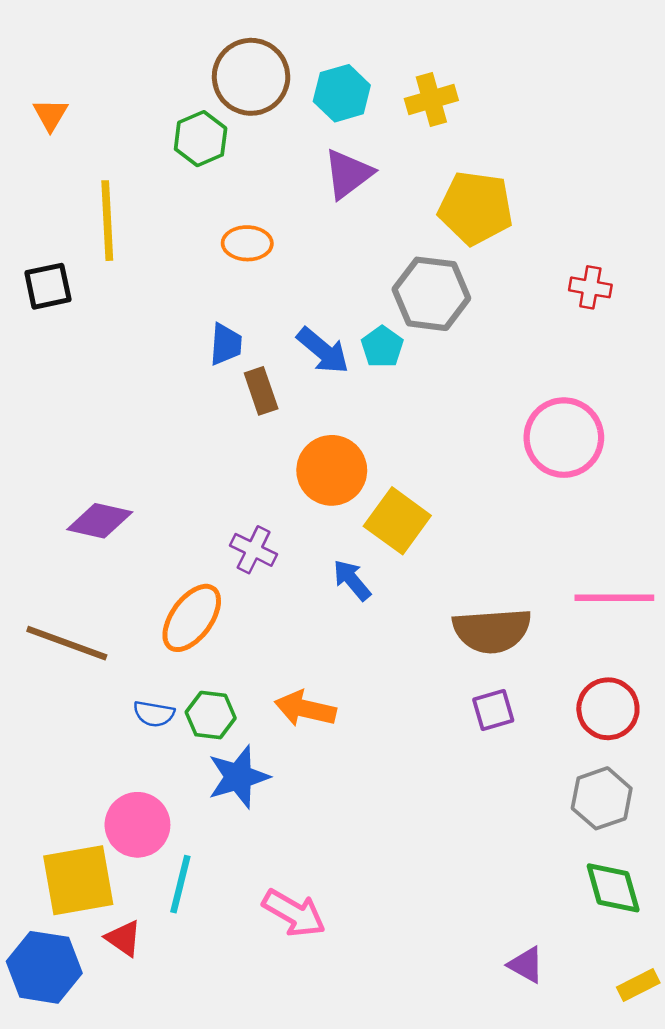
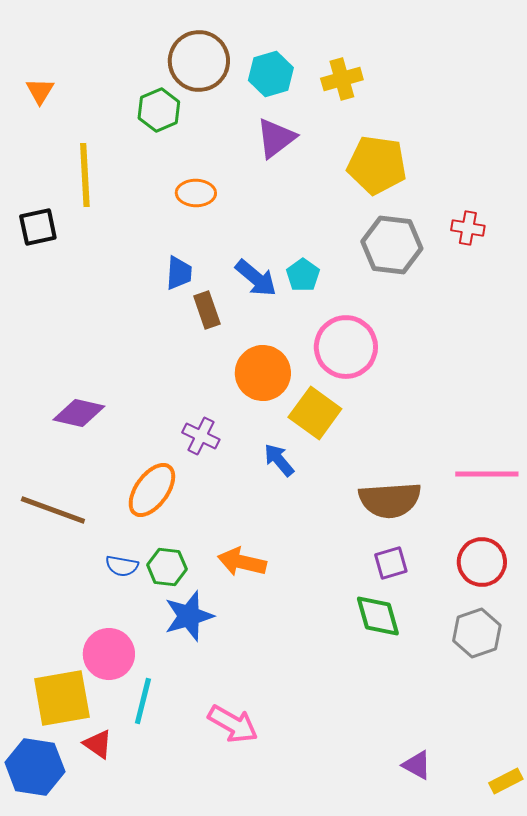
gray hexagon: (431, 294) -> (392, 245), moved
pink circle: (564, 438) -> (346, 347), moved
green diamond: (613, 888) -> (378, 616), moved

